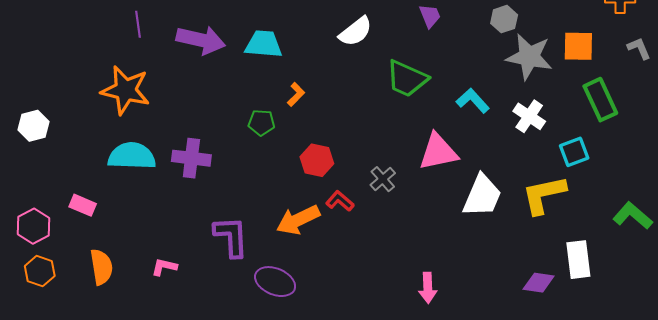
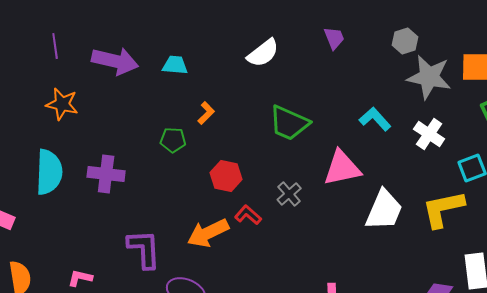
cyan trapezoid: (264, 44) -> (175, 65), size x0.7
green trapezoid: (407, 79) -> (289, 123), moved
orange star: (125, 90) -> (62, 104), moved, size x0.7
cyan semicircle: (132, 156) -> (49, 172), turned 90

